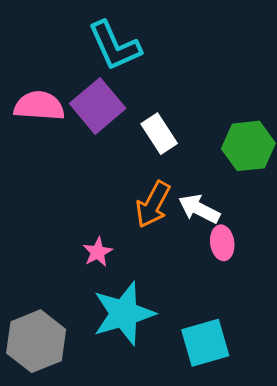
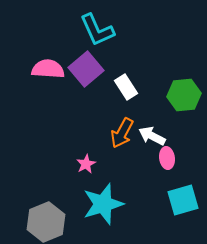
cyan square: (205, 343) -> (183, 200), moved

